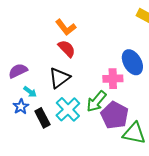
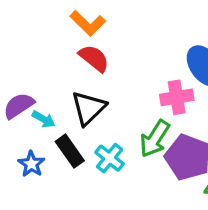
cyan arrow: (30, 92) -> (43, 119), moved
cyan cross: (68, 109) -> (110, 158), size x0.7
black rectangle: (42, 118) -> (70, 151), moved

